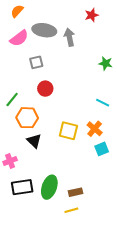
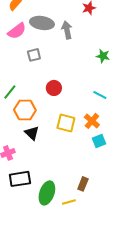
red circle: (45, 89) -> (54, 88), moved
green ellipse: (49, 187) -> (47, 193), moved
brown rectangle: (75, 192) -> (83, 184), moved, turned -56

